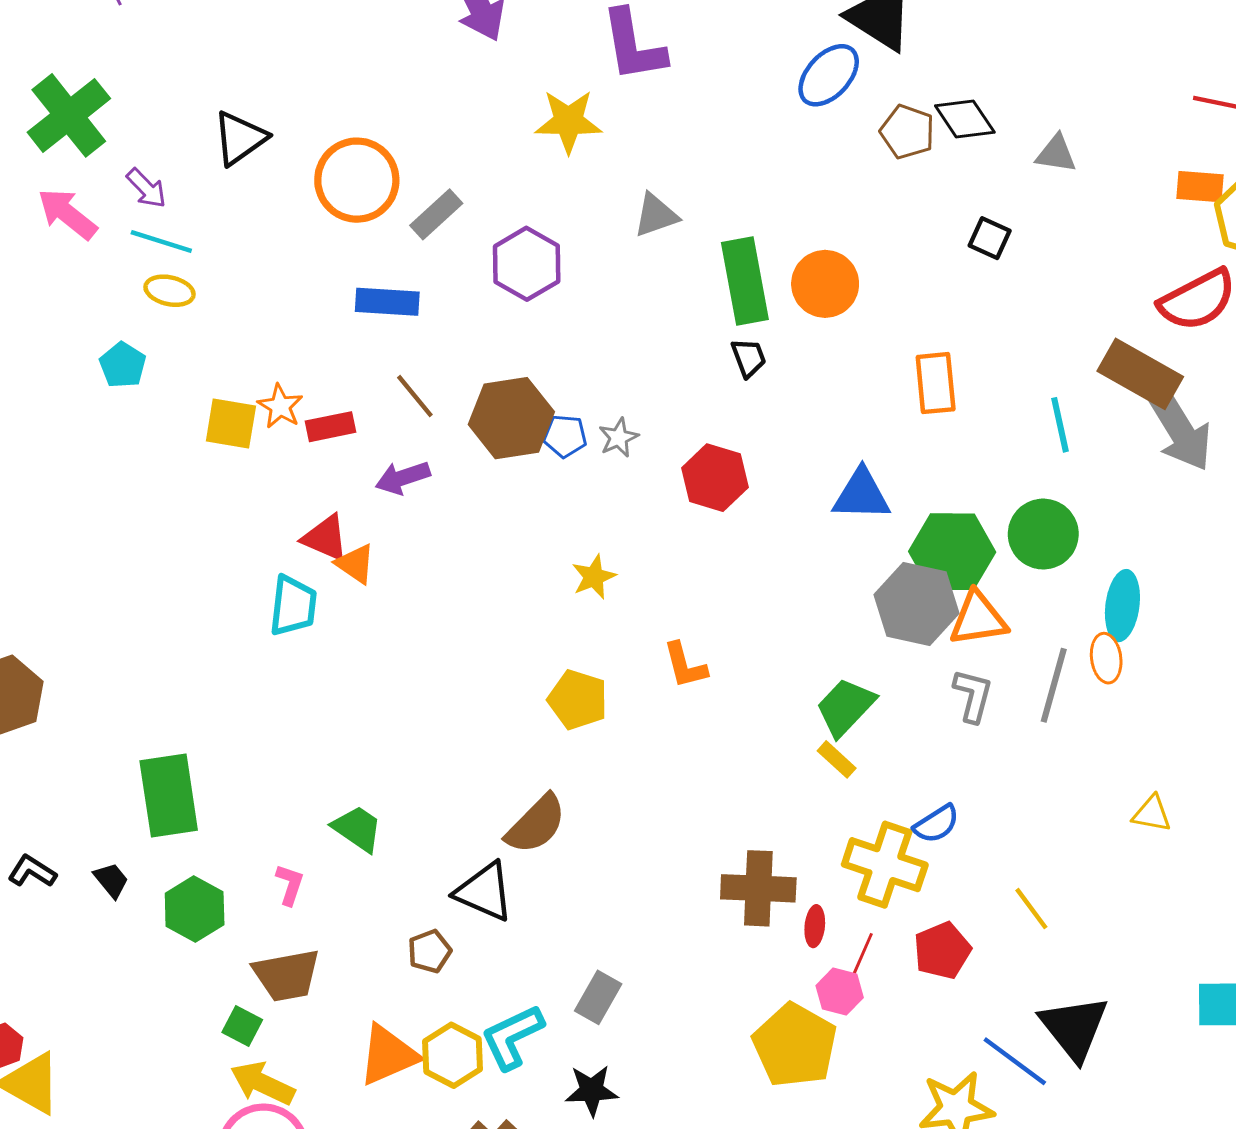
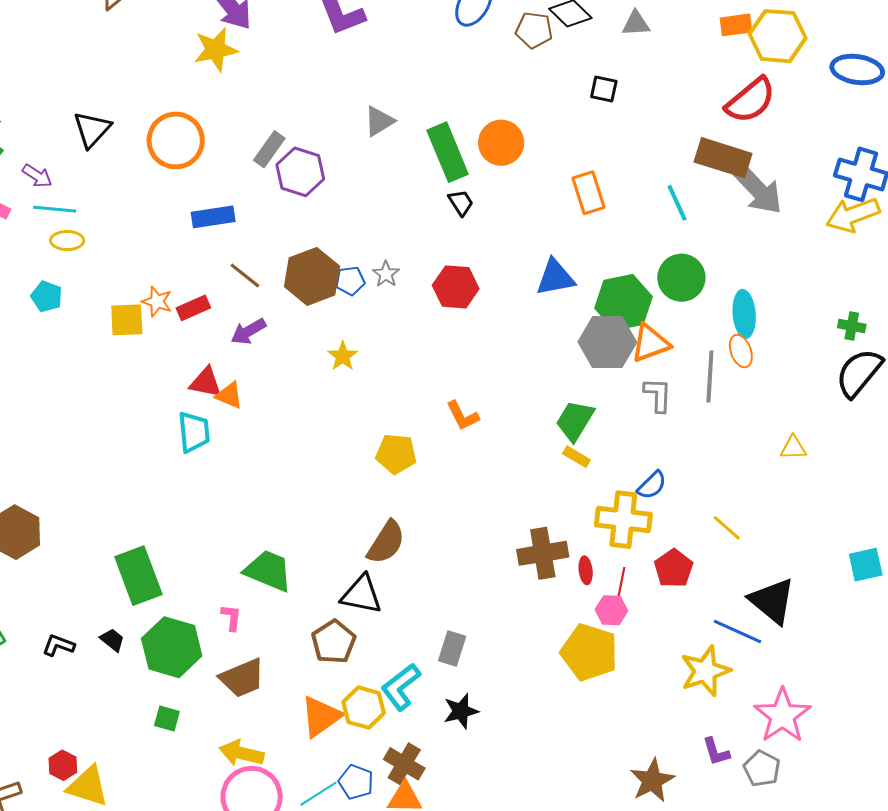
yellow star: (568, 121) -> (216, 50), moved
gray rectangle: (436, 214) -> (269, 149), moved
yellow star: (594, 577) -> (343, 356), moved
green trapezoid: (357, 829) -> (268, 571), size x1.4
green hexagon: (195, 909) -> (172, 647), size x1.4
brown pentagon: (430, 951) -> (334, 642), size x1.5
green square: (242, 1026) -> (167, 718), moved

